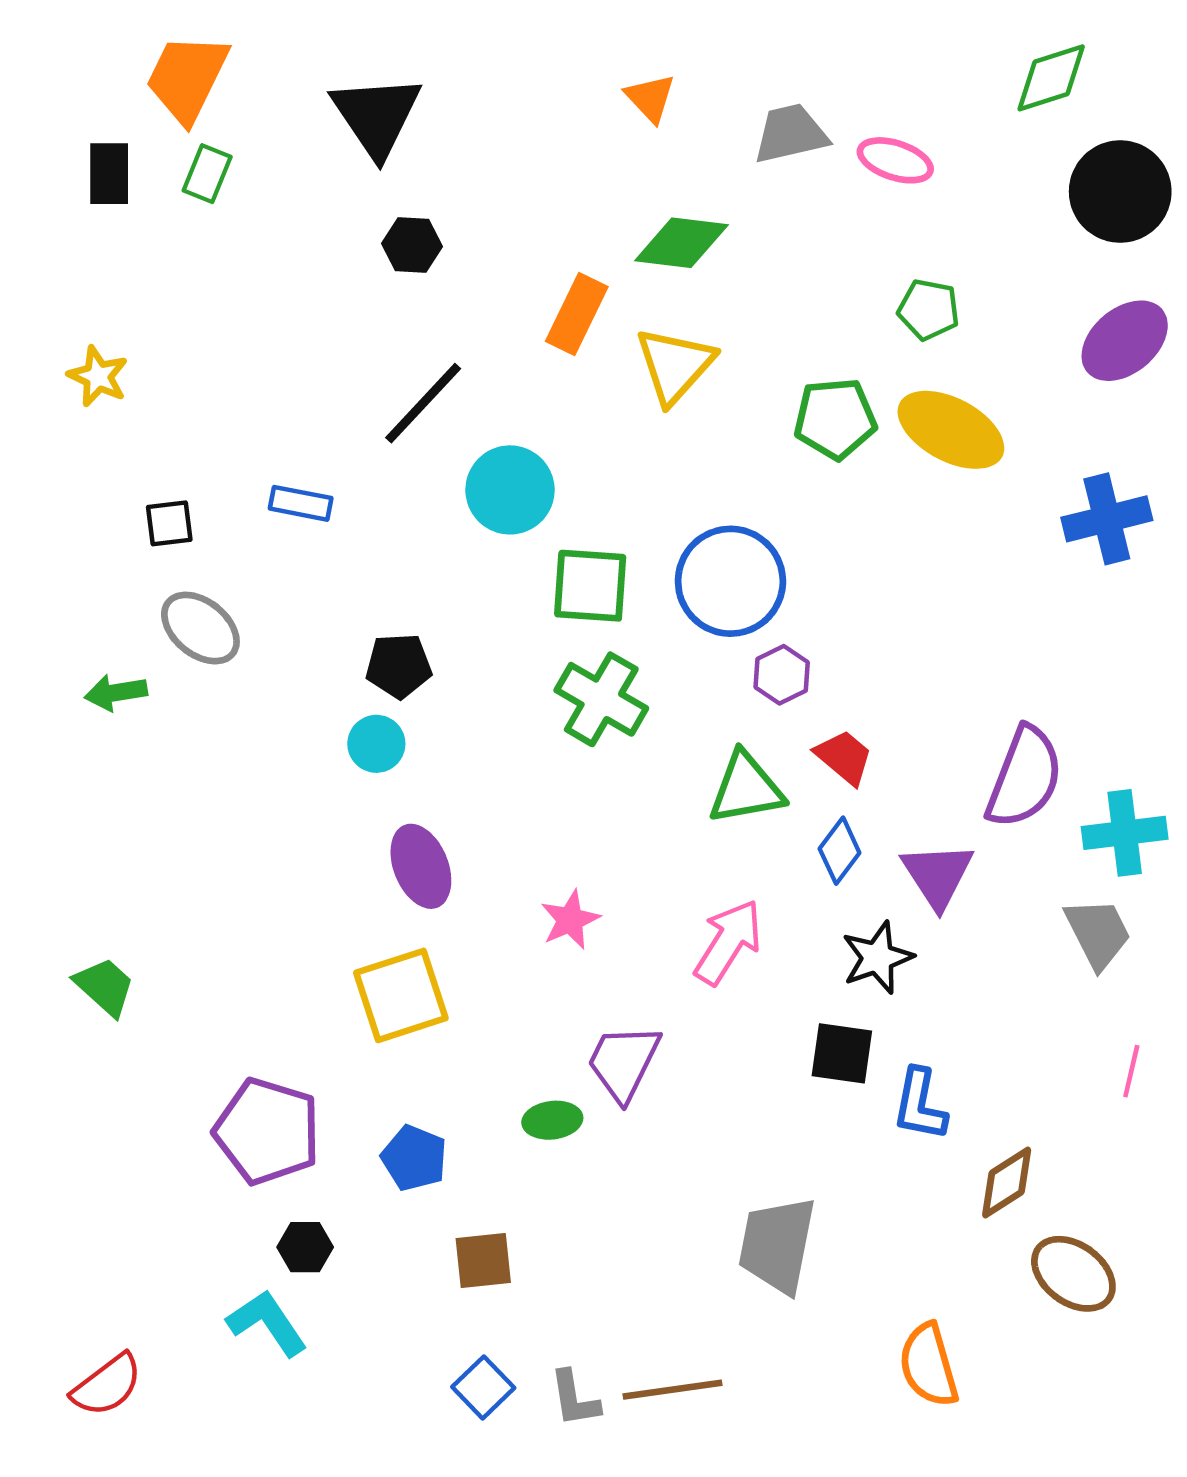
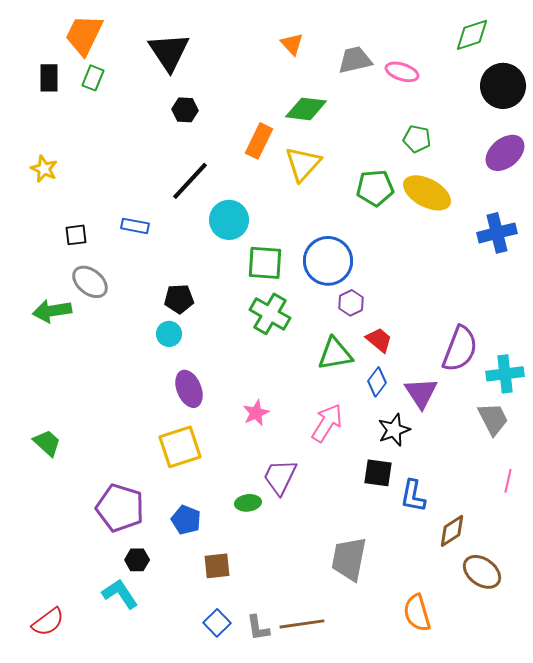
green arrow: (116, 693) -> (52, 311), size x1.4

